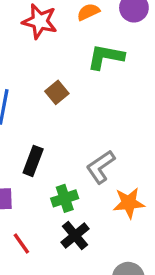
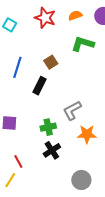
black rectangle: (33, 161) -> (39, 86), moved
red line: (21, 243) -> (18, 162), moved

